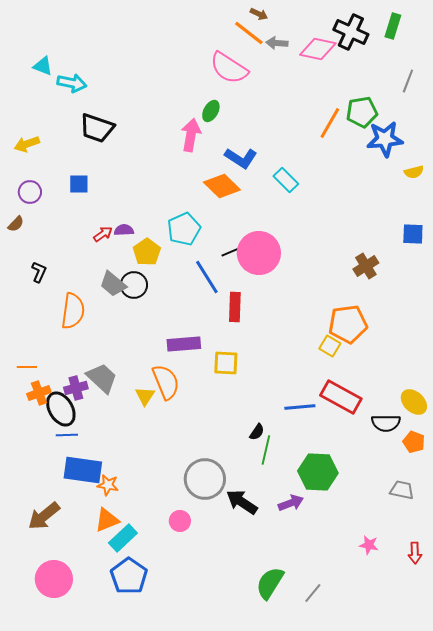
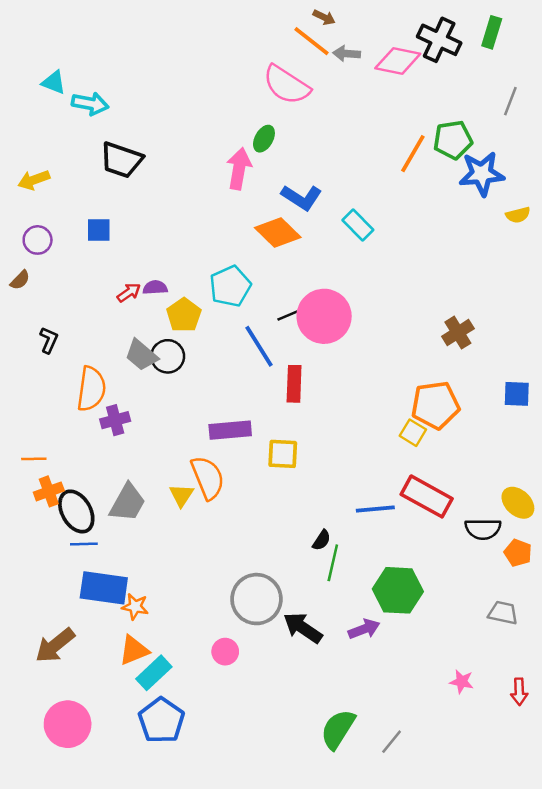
blue square: (413, 234) -> (517, 394), moved
gray trapezoid: (102, 378) -> (128, 503), moved, turned 76
purple cross: (76, 388) -> (115, 420), moved

